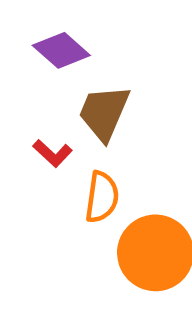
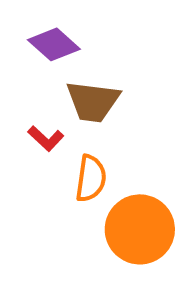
brown trapezoid: (104, 113) -> (93, 101), turned -106

